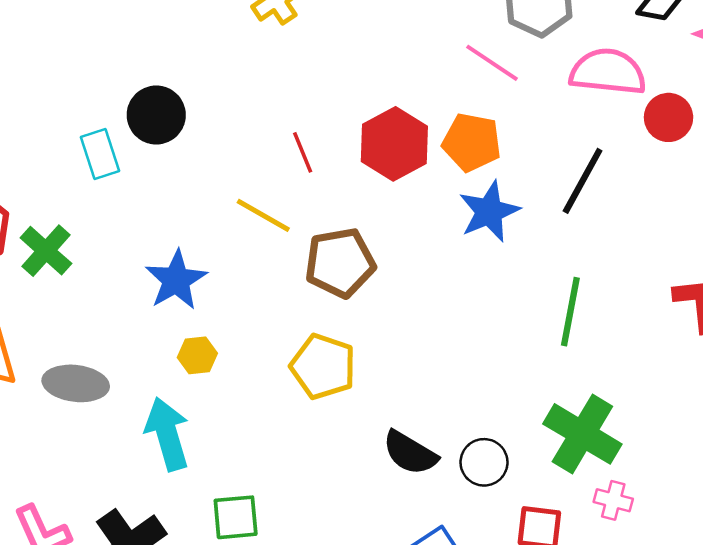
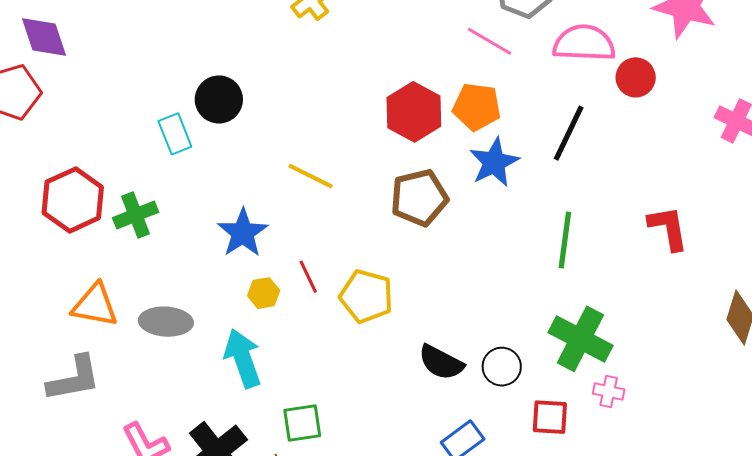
red line: (303, 152) -> (308, 277), moved
green cross: (46, 251) -> (136, 215), turned 30
brown pentagon: (340, 263) -> (419, 198), moved

